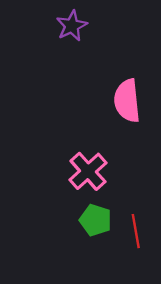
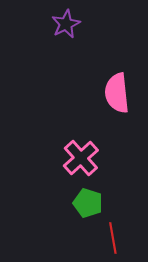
red line: (136, 231) -> (113, 238), moved

